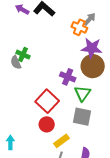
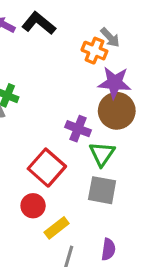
gray arrow: (90, 19) -> (110, 37), turned 96
red circle: (47, 124) -> (33, 206), moved
yellow rectangle: (62, 141) -> (57, 228), moved

